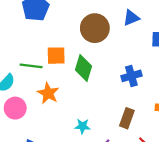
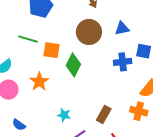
green line: (31, 66) -> (28, 39), moved
blue cross: (131, 76) -> (123, 62), moved

